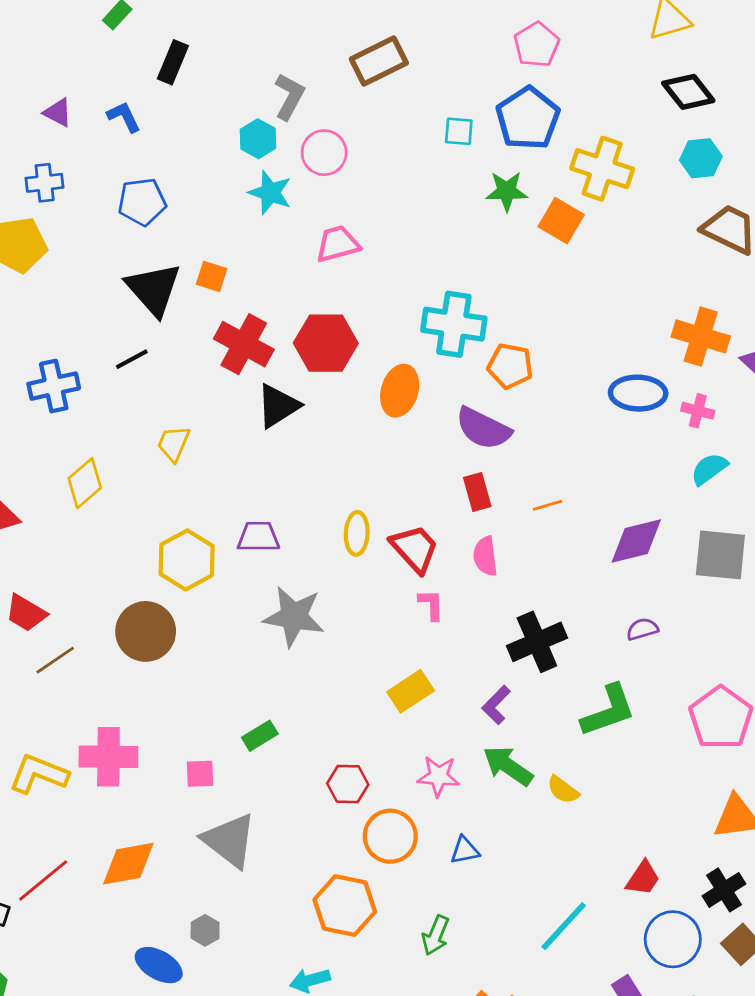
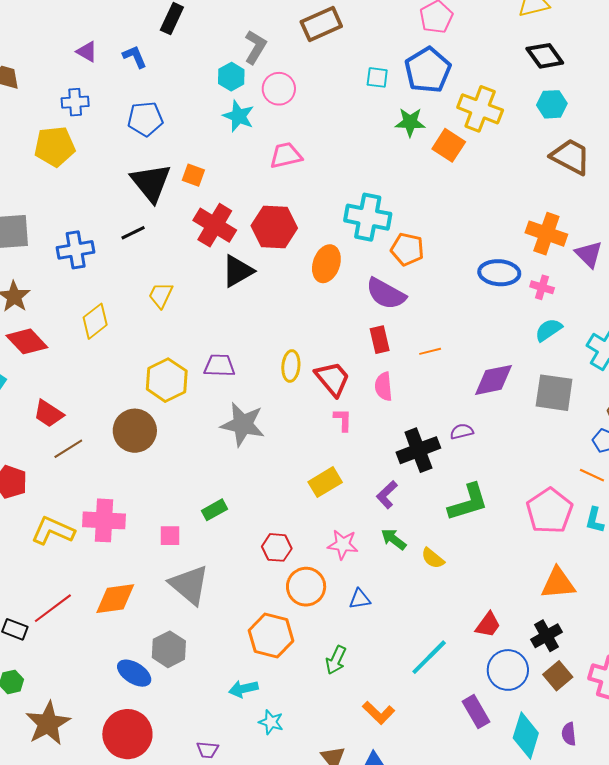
purple semicircle: (642, 629) -> (462, 432), moved
green arrow: (508, 766) -> (394, 539), size x0.7
gray hexagon: (205, 930) -> (169, 649), size x1.6

